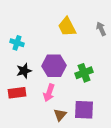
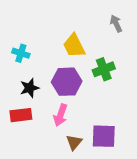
yellow trapezoid: (67, 27) -> (74, 46), moved
gray arrow: (101, 29) -> (116, 24), moved
green cross: (84, 73) -> (104, 69), moved

